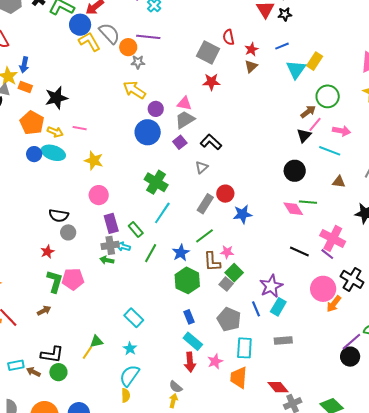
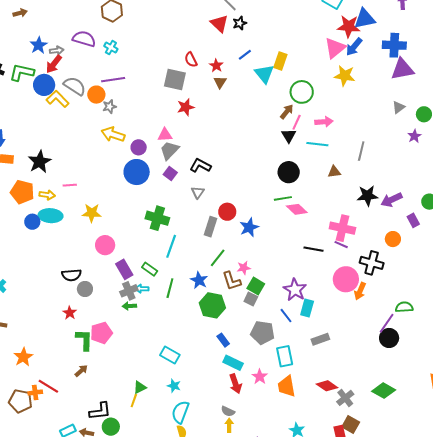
green line: (308, 202) -> (283, 198), moved

